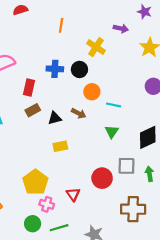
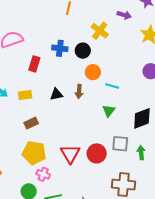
brown rectangle: (33, 110) -> (31, 123), moved
brown arrow: (79, 113) -> (79, 91), turned 64
yellow rectangle: (60, 146) -> (25, 95), moved
yellow pentagon: (35, 182) -> (34, 153), turned -30
red triangle: (73, 194) -> (70, 154), moved, size x1.5

